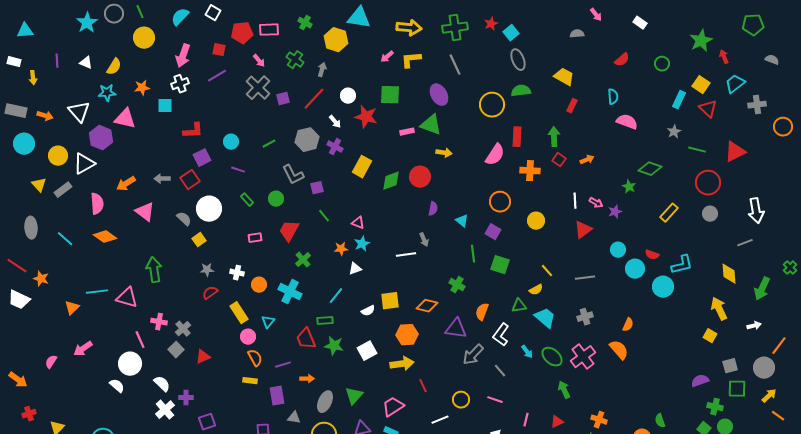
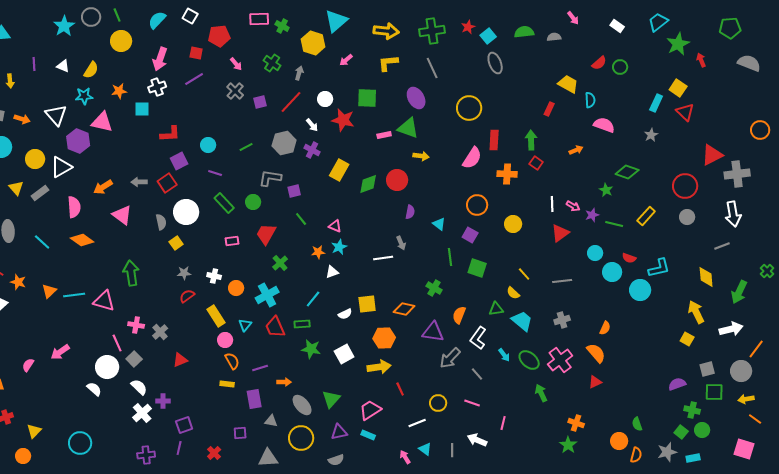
cyan triangle: (359, 18) -> (336, 21), turned -50
pink rectangle: (269, 30) -> (259, 19), moved
pink arrow: (387, 57) -> (346, 60), moved
gray semicircle: (772, 60) -> (749, 63), size x1.6
green circle: (662, 64) -> (620, 67), moved
yellow trapezoid: (564, 77) -> (568, 84), moved
cyan trapezoid: (735, 84) -> (658, 22), moved
gray cross: (258, 88) -> (235, 91), size x0.7
green semicircle: (521, 91) -> (524, 32), moved
gray cross: (757, 105) -> (737, 174), moved, size x1.4
green line: (697, 150) -> (614, 224), moved
orange arrow: (587, 160) -> (576, 150), moved
gray L-shape: (293, 175) -> (270, 178), turned 125
green rectangle: (247, 200) -> (224, 203), size x1.5
gray semicircle: (184, 219) -> (161, 222), turned 35
yellow semicircle: (536, 290) -> (513, 293), turned 72
cyan cross: (290, 292) -> (267, 295), turned 35
orange triangle: (72, 308) -> (49, 291), moved
white arrow: (754, 326) -> (731, 329), size x1.6
red trapezoid: (306, 339) -> (275, 327), moved
gray square: (176, 350) -> (134, 359), moved
yellow arrow: (769, 396) -> (746, 399), turned -147
gray ellipse: (325, 402) -> (302, 405), turned -65
red triangle: (557, 422) -> (595, 382), moved

